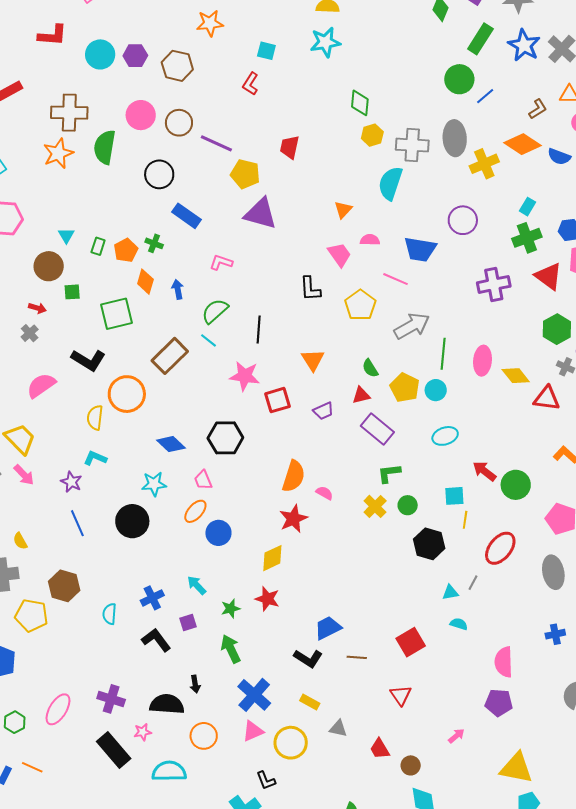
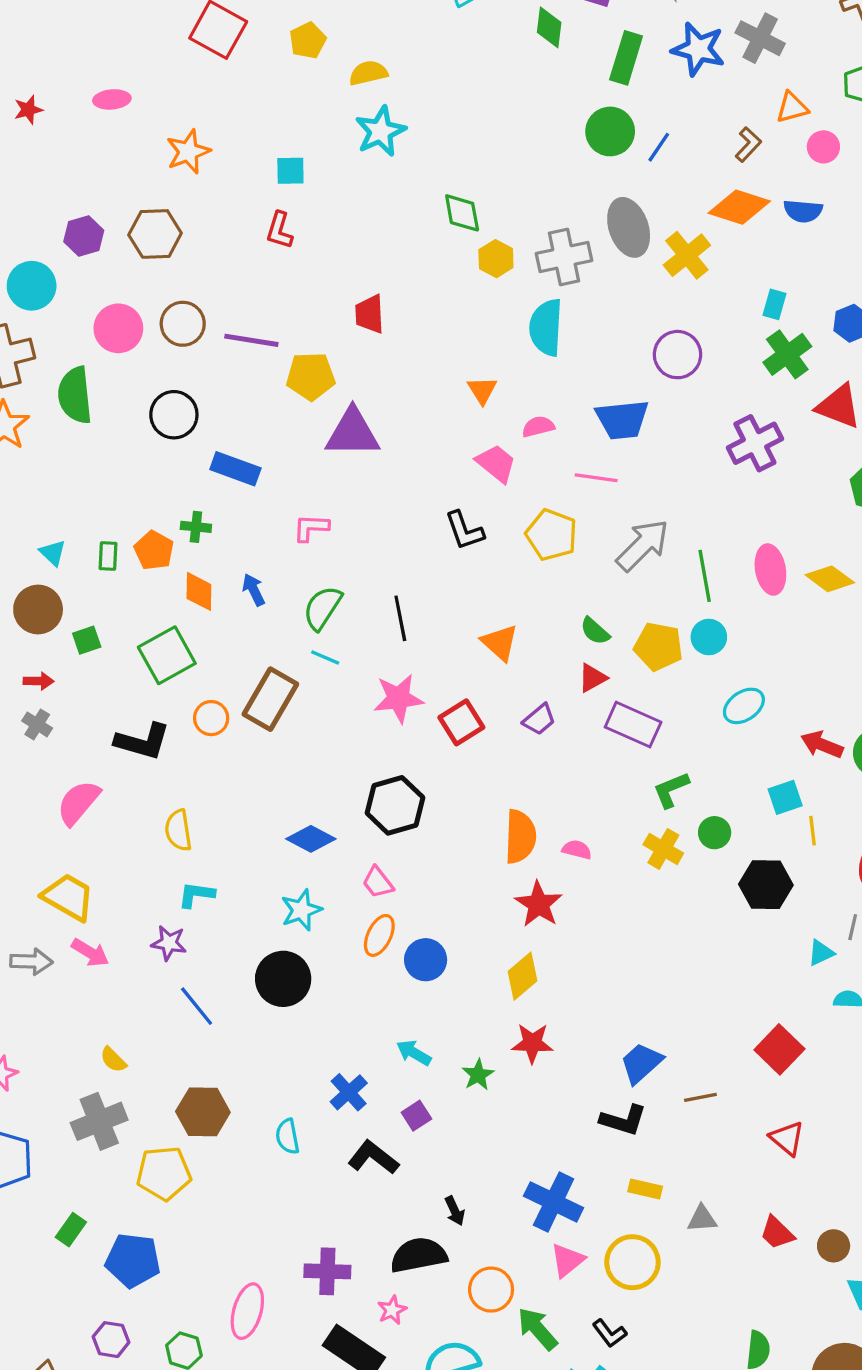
cyan circle: (100, 54) -> (32, 286), moved
orange circle: (127, 394) -> (211, 718), moved, size x0.6
green arrow: (231, 649) -> (537, 1329), moved

